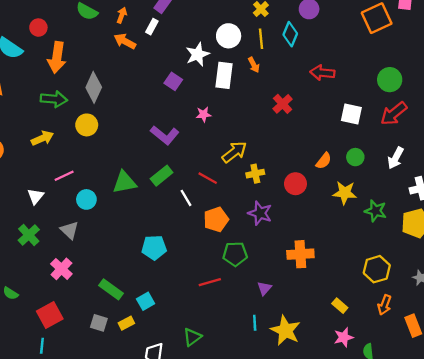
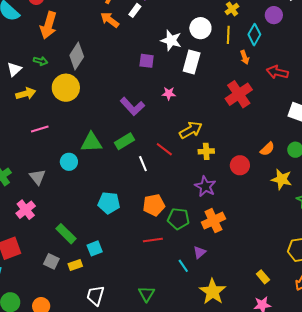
white star: (198, 54) -> (171, 40), turned 30
orange arrow: (254, 65) -> (245, 57), moved
purple square: (173, 81) -> (147, 61), turned -35
green arrow: (54, 99) -> (41, 61), size x0.6
red cross: (283, 104) -> (239, 94), size x1.5
yellow circle: (87, 125) -> (66, 88), size x1.4
white triangle: (36, 196) -> (14, 69), moved
cyan circle: (86, 199) -> (69, 162), moved
orange pentagon: (216, 220) -> (154, 205), moved
orange cross: (300, 254) -> (213, 221), moved, turned -30
cyan line: (255, 323) -> (183, 266), moved, turned -40
green triangle: (192, 337) -> (146, 294), moved, turned -30

